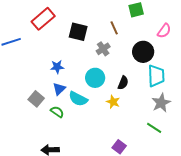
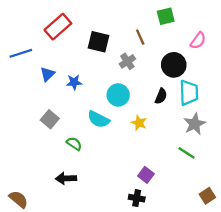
black semicircle: (123, 83) -> (161, 96), moved
blue triangle: (59, 89) -> (47, 74), moved
green semicircle: (57, 112) -> (74, 144), moved

